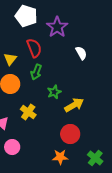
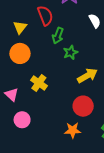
green arrow: (36, 72) -> (58, 36), moved
green star: (54, 92) -> (70, 52), moved

